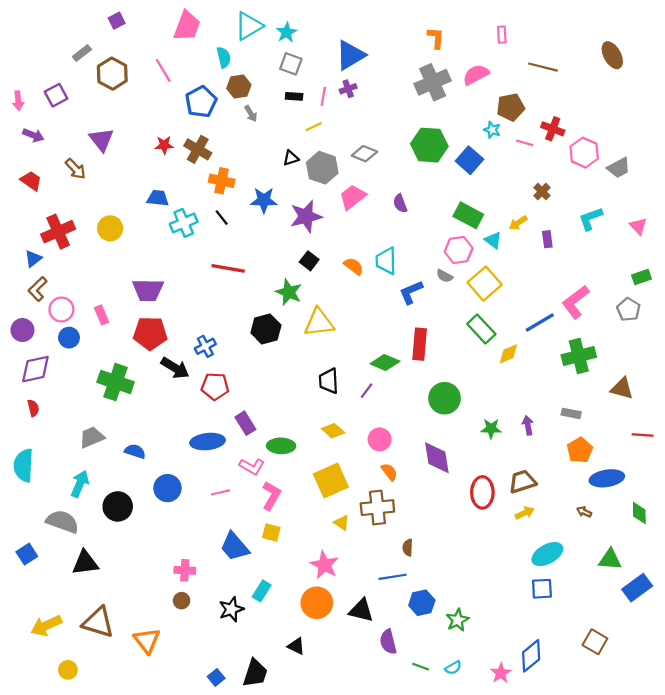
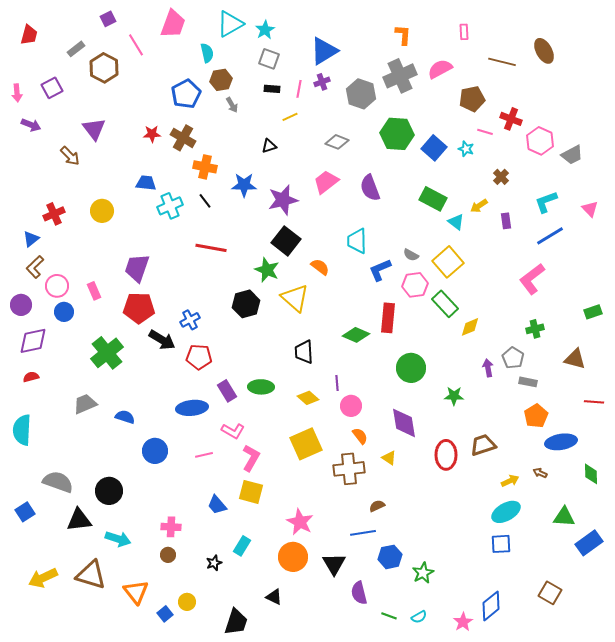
brown ellipse: (612, 55) -> (544, 51), moved
pink line: (163, 70) -> (136, 45), moved
cyan star: (492, 130) -> (466, 149), moved
gray hexagon: (322, 168) -> (361, 94), moved
red trapezoid: (31, 181) -> (29, 35), moved, turned 70
purple semicircle: (400, 203) -> (370, 188), size x1.5
red cross: (58, 232) -> (54, 214), size x0.7
pink hexagon: (459, 250) -> (415, 285), moved
black square: (309, 261) -> (286, 241), size x1.6
orange semicircle: (354, 266) -> (320, 267), moved
green rectangle: (641, 277) -> (593, 312), moved
purple trapezoid: (148, 290) -> (137, 268), turned 108
gray pentagon: (628, 310) -> (513, 358), moved
yellow triangle: (319, 322) -> (295, 298), turned 48
blue line: (540, 322) -> (550, 236), moved
green cross: (579, 356) -> (535, 329), size x0.6
green cross: (116, 382) -> (107, 353), turned 32
purple line: (367, 391) -> (337, 383), moved, turned -42
red semicircle: (33, 408) -> (31, 377), turned -91
purple arrow: (528, 425) -> (488, 368), moved
green ellipse: (281, 446) -> (261, 387), moved
cyan arrow: (80, 484) -> (118, 539), moved, turned 85
black circle: (118, 506) -> (109, 491), moved
yellow arrow: (525, 513) -> (510, 481), moved
yellow triangle: (342, 523) -> (389, 458), moved
yellow square: (271, 532) -> (251, 492), size x1.4
blue trapezoid: (235, 547) -> (217, 505), size x0.7
brown semicircle: (408, 548) -> (377, 506), turned 63
black star: (231, 609) -> (214, 563), size x0.7
black triangle: (361, 610) -> (334, 564), turned 45
yellow circle: (68, 670) -> (187, 602), moved
blue square: (216, 677) -> (165, 614), moved

